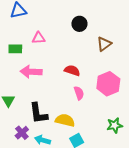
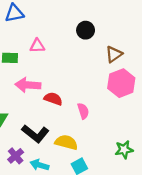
red semicircle: (72, 71) -> (53, 99), moved
pink hexagon: (108, 84) -> (121, 83), moved
black L-shape: (38, 113) -> (35, 134), turned -45

